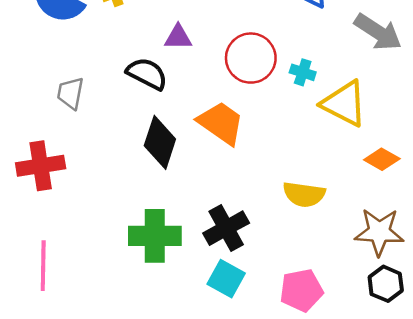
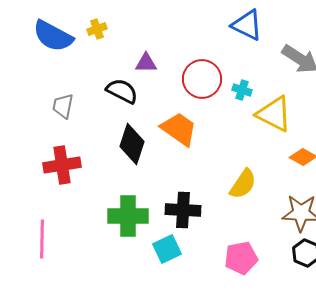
red cross: (41, 166) -> (62, 165), moved
yellow semicircle: (304, 194) -> (243, 184), turned -64
black cross: (226, 228) -> (183, 210), turned 32
cyan square: (226, 279) -> (167, 249), moved, turned 36

